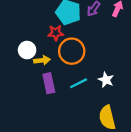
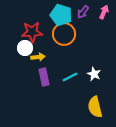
red star: (56, 33) -> (32, 32), moved, size x1.5
orange circle: (72, 51) -> (64, 34), moved

